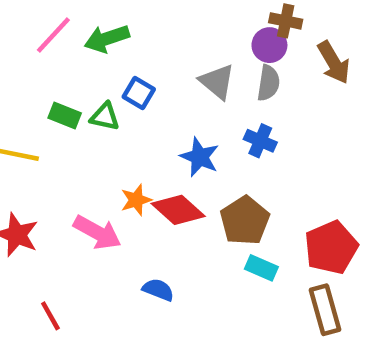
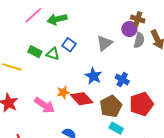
gray triangle: (217, 82) -> (105, 43), turned 36
gray semicircle: (268, 83) -> (139, 40), moved
blue cross: (260, 141) -> (122, 79), moved
red pentagon: (331, 247) -> (141, 104), moved

